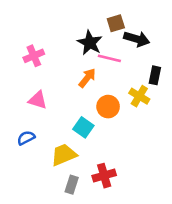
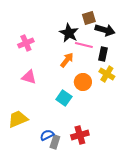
black rectangle: (155, 75) -> (103, 54), moved
blue semicircle: (26, 138) -> (47, 135), moved
yellow trapezoid: (64, 155) -> (18, 119), moved

